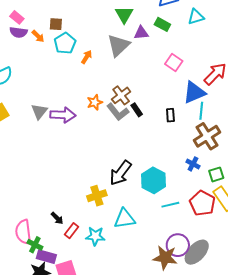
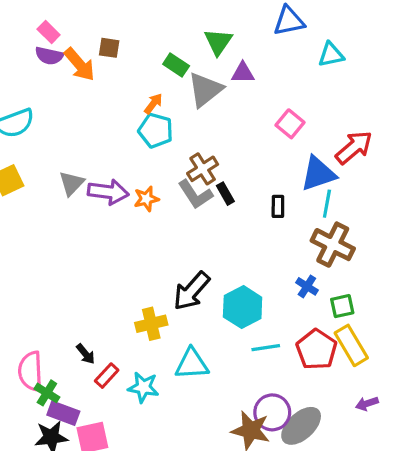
green rectangle: (162, 24) -> (176, 65), moved
orange arrow: (38, 36) -> (80, 64), size x1.6
cyan pentagon: (65, 43) -> (156, 130), moved, turned -30
orange star: (95, 102) -> (146, 199), moved
brown cross: (207, 136) -> (333, 245), turned -36

